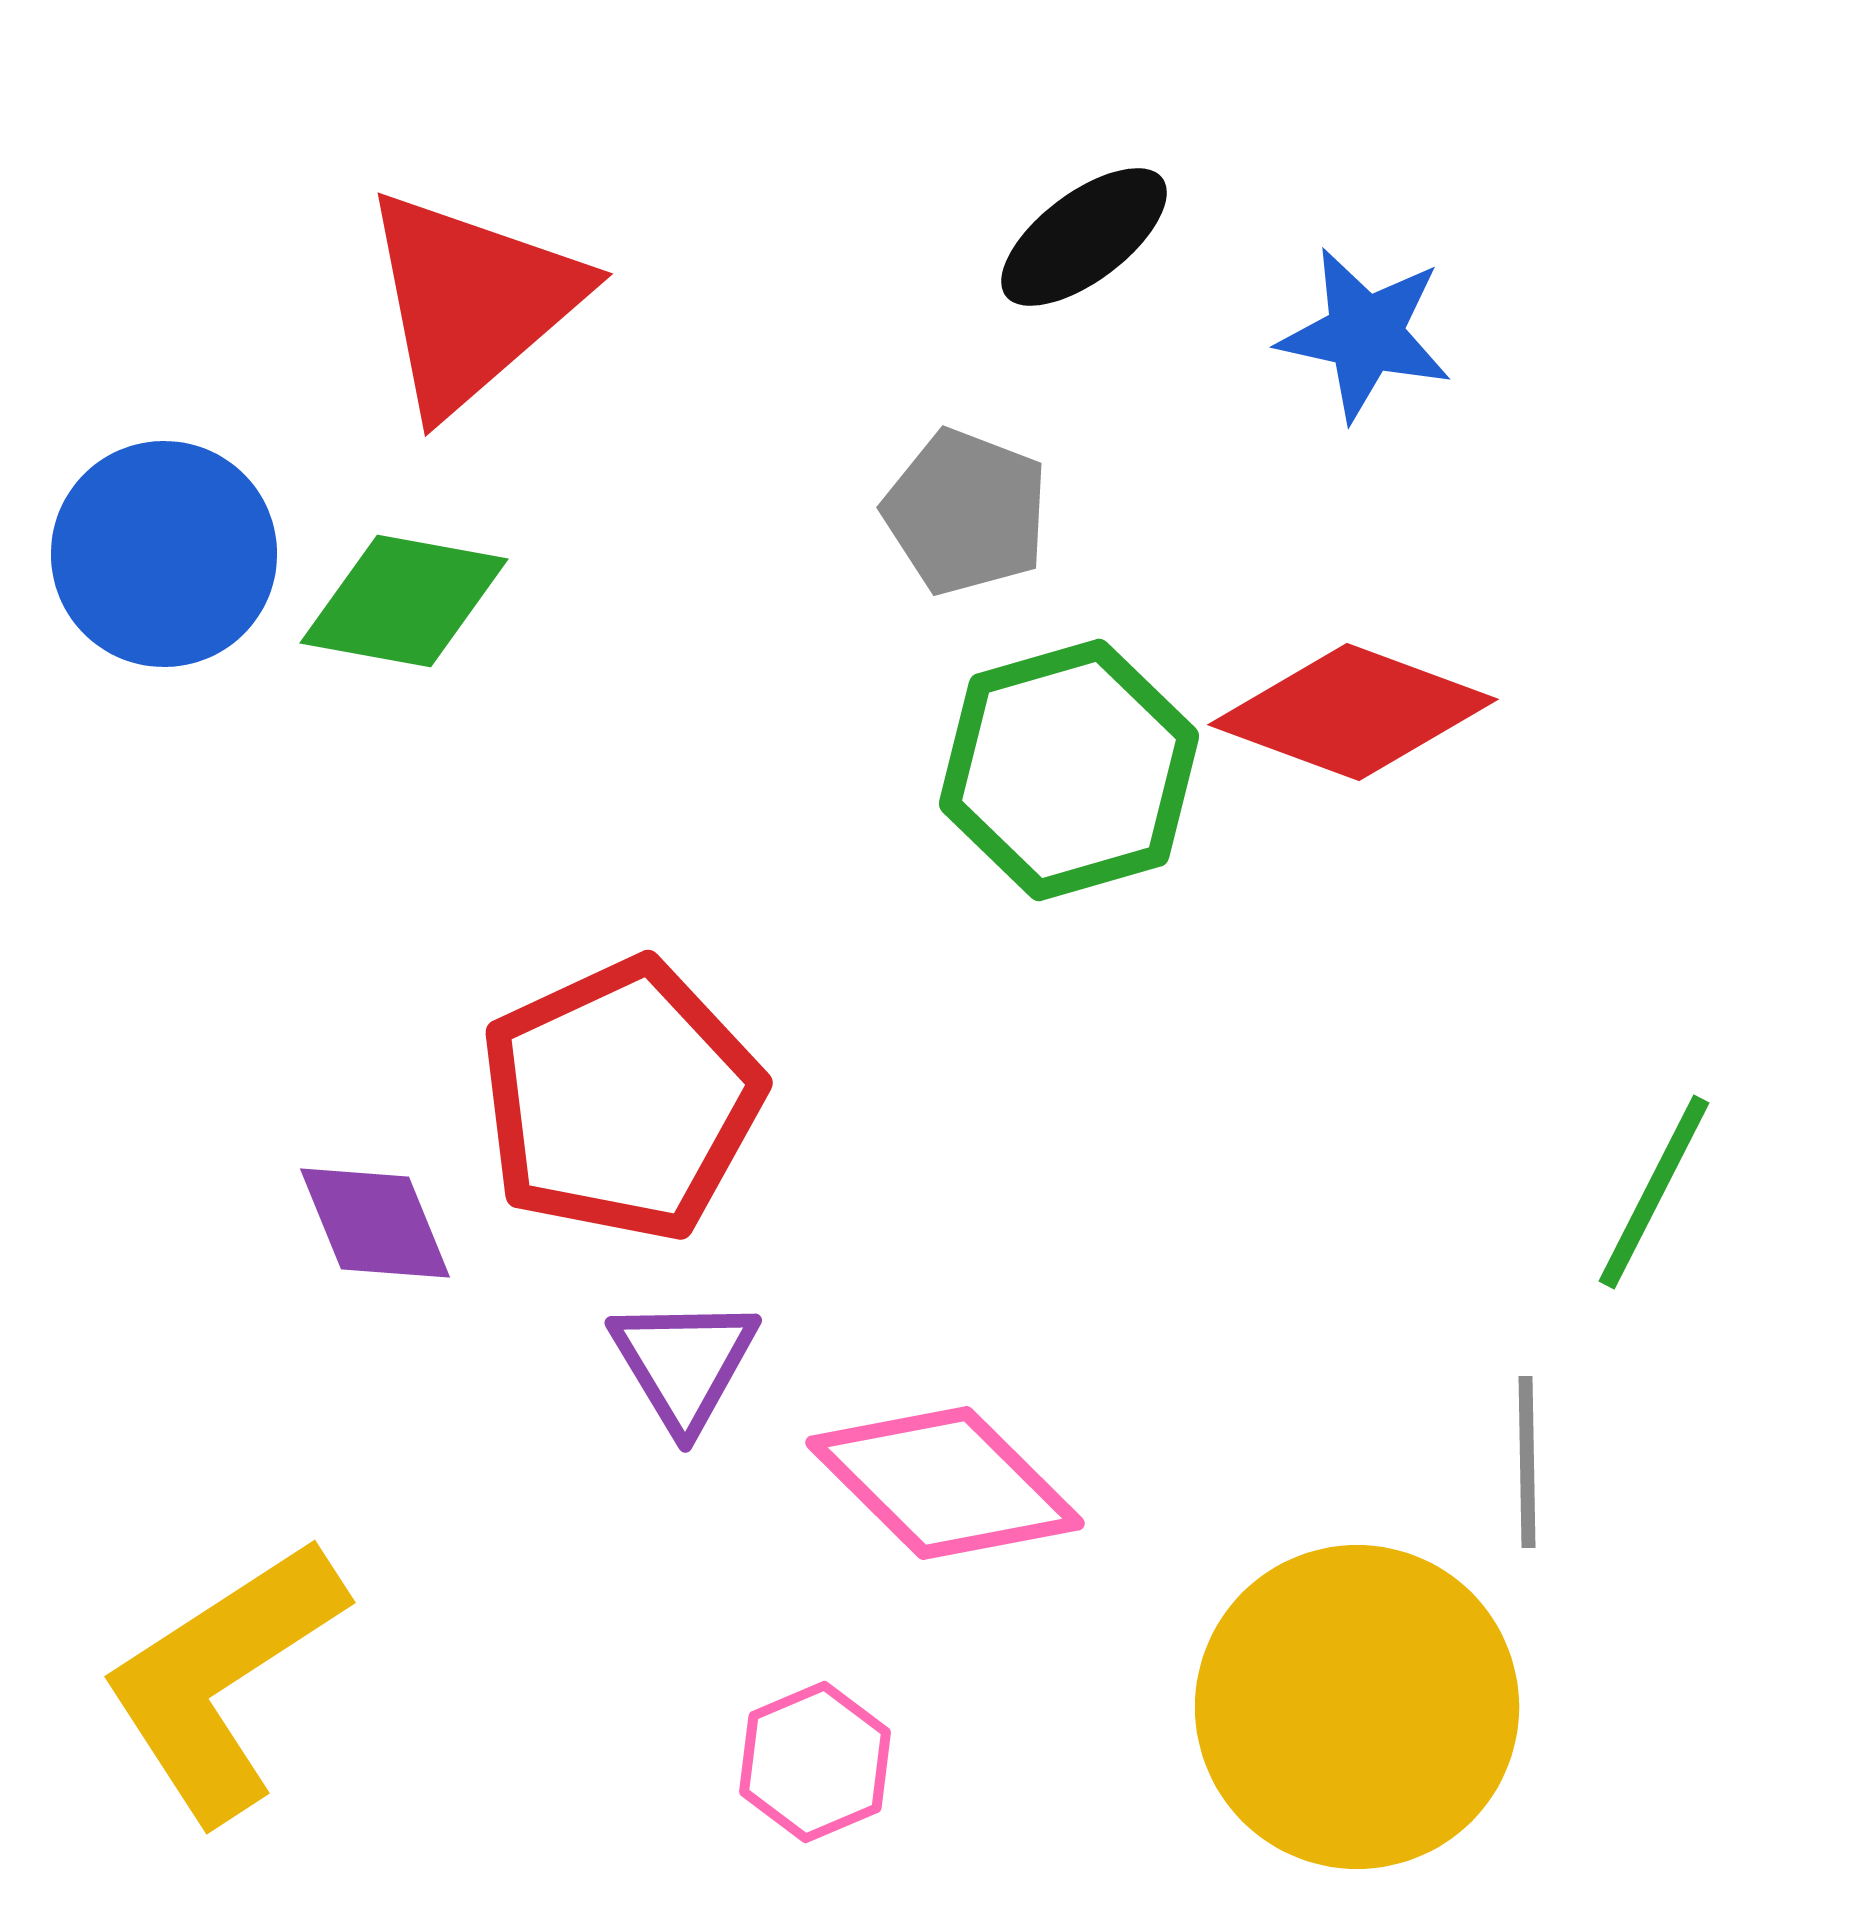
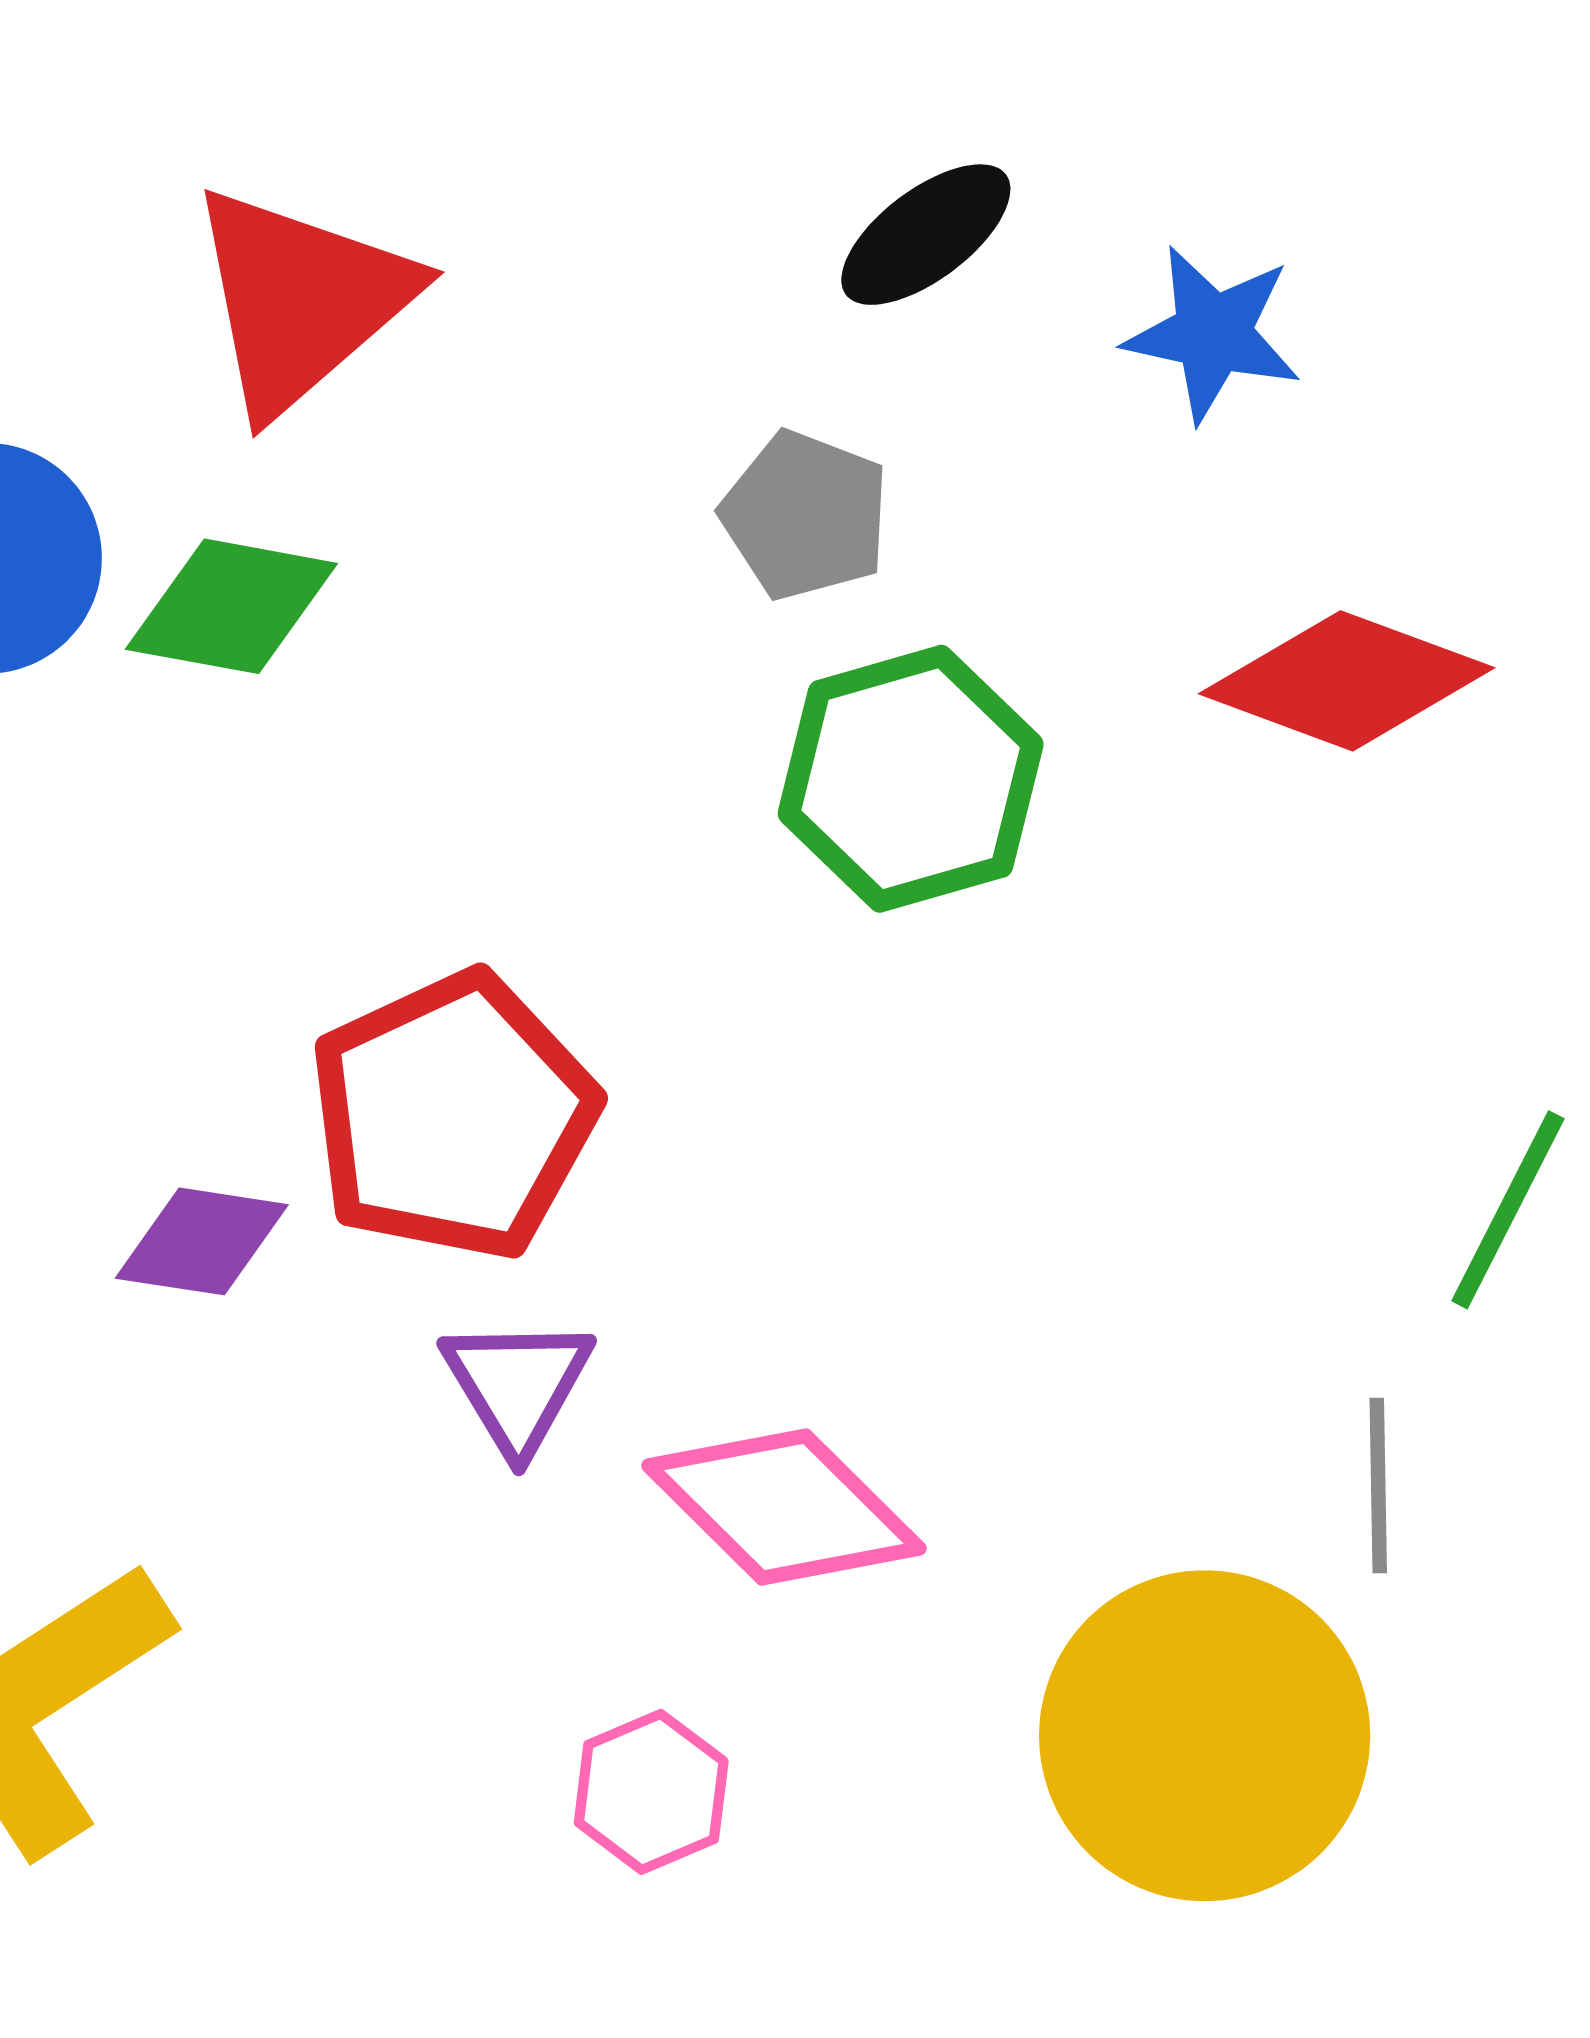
red diamond: (1353, 712) -> (1347, 681), moved
purple diamond: (375, 1223) -> (202, 1241), turned -59

